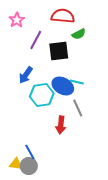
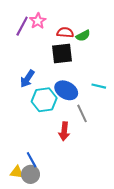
red semicircle: (63, 16) -> (65, 32), moved, size x0.7
pink star: (17, 20) -> (38, 21), moved
purple line: (36, 40) -> (22, 26), moved
cyan line: (77, 82) -> (99, 86), moved

